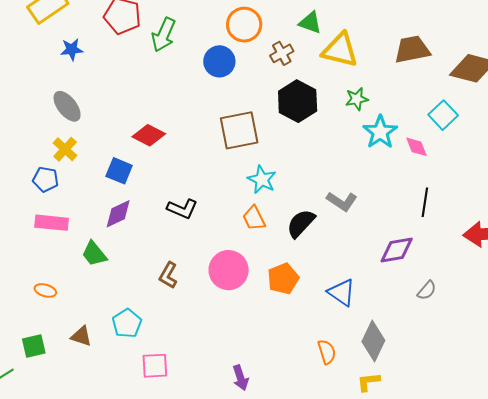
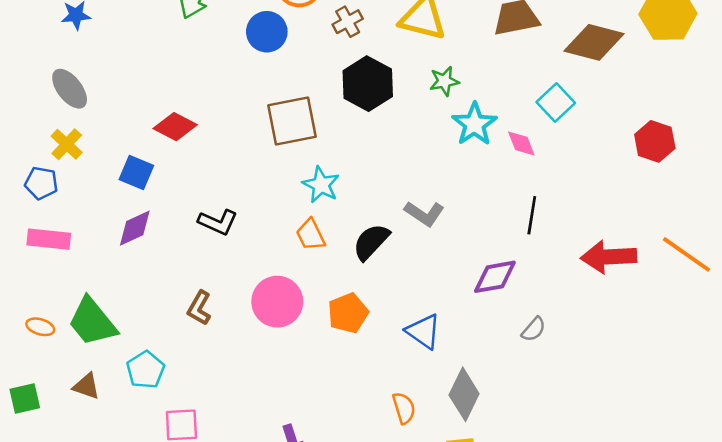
green trapezoid: (94, 254) -> (92, 322), moved, size x1.5

